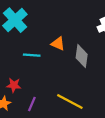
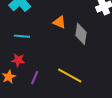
cyan line: (32, 55) -> (22, 36), moved

